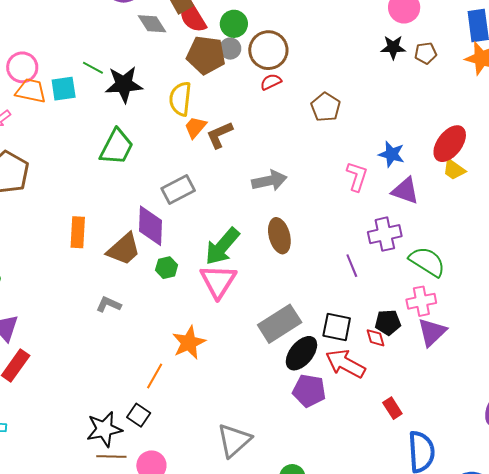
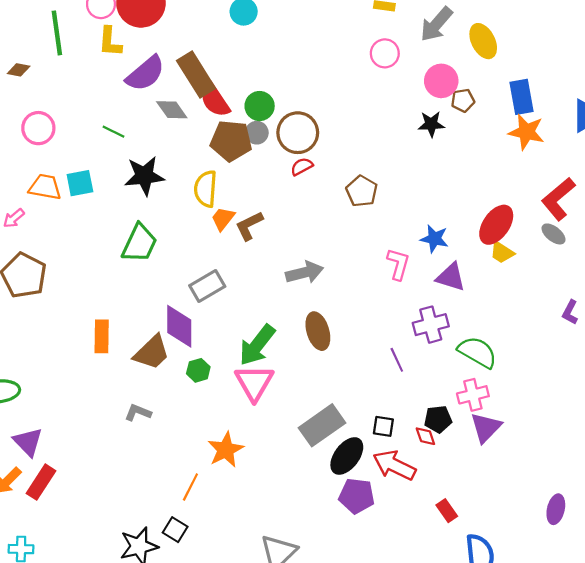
brown pentagon: (426, 53) -> (463, 100), moved
pink circle: (22, 67) -> (38, 128), moved
green line: (93, 68) -> (113, 132), moved
black square: (337, 327) -> (383, 426), size x0.7

